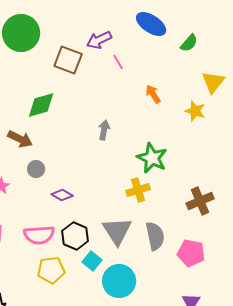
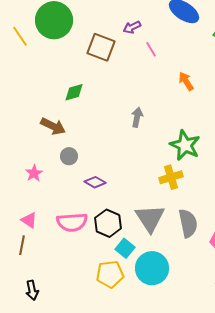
purple arrow: (99, 40) -> (132, 27), size x0.7
green diamond: (41, 105) -> (74, 92), size x0.7
yellow pentagon: (51, 270) -> (110, 274), moved

